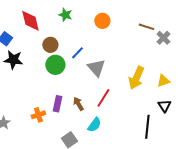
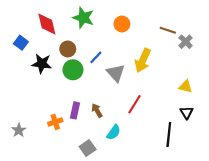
green star: (65, 15) -> (83, 18), size x1.5
black star: (13, 60) -> (42, 64), moved
yellow arrow: (136, 78) -> (143, 60), moved
yellow triangle: (163, 81) -> (186, 87), turned 32
red line: (103, 98) -> (134, 104), moved

